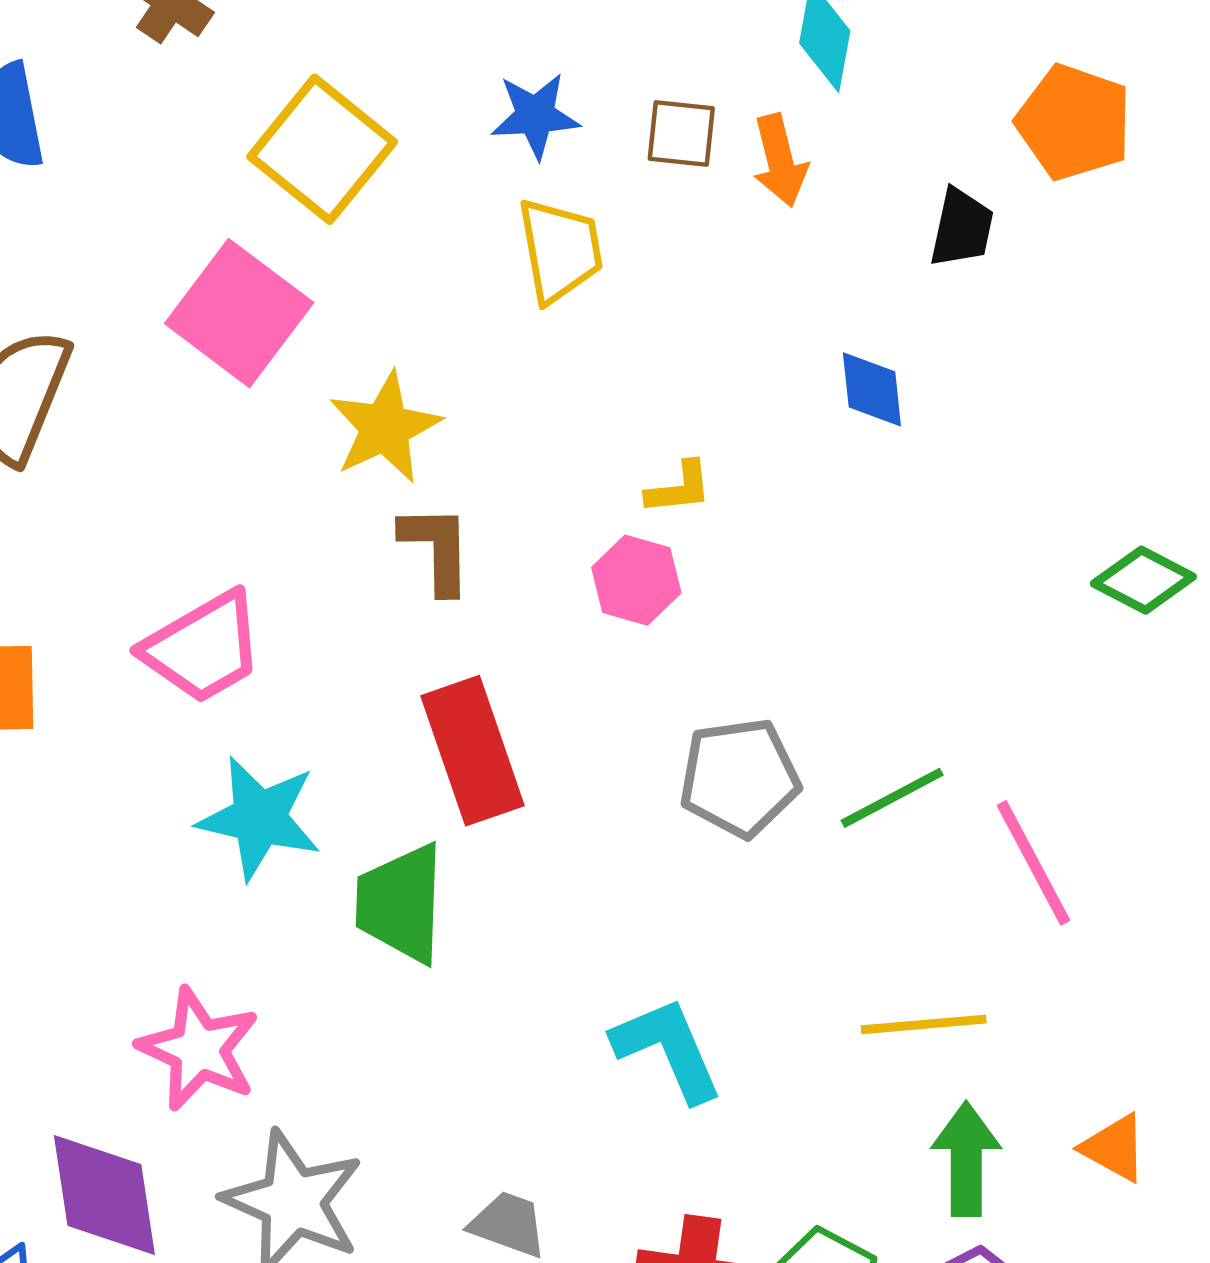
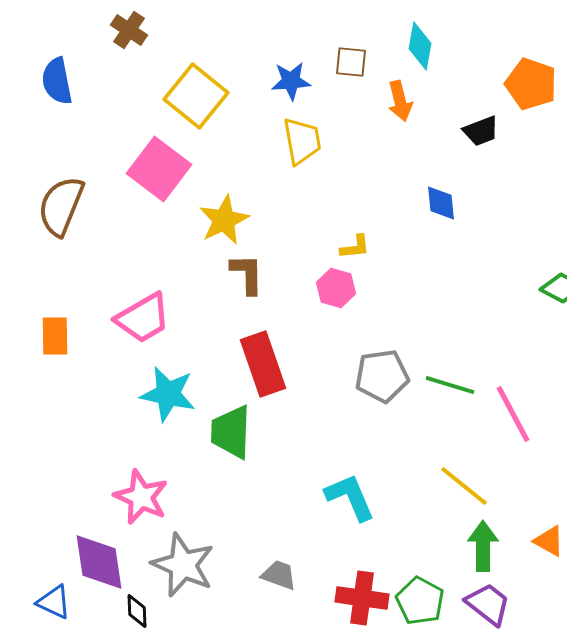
brown square: (681, 134) -> (351, 62), moved
black trapezoid: (962, 228) -> (481, 131), turned 57
green line: (892, 798) -> (450, 385), turned 45
yellow line: (924, 1024) -> (464, 486), turned 44

